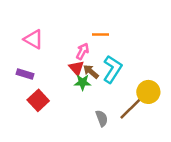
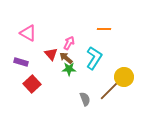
orange line: (100, 34) -> (104, 29), moved
red triangle: (77, 68) -> (51, 54), moved
brown arrow: (91, 72) -> (66, 58), moved

